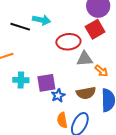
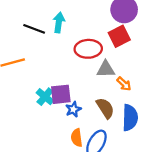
cyan arrow: (42, 20) -> (59, 22), turned -96
cyan cross: (21, 80) -> (45, 97), moved, turned 35
brown semicircle: (86, 93) -> (105, 108), turned -114

